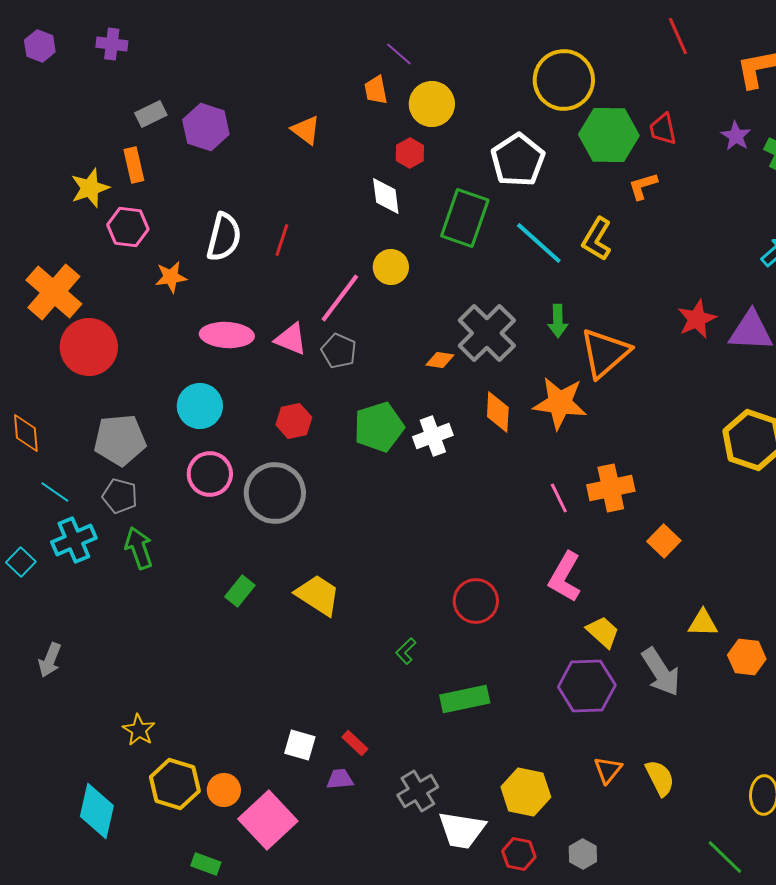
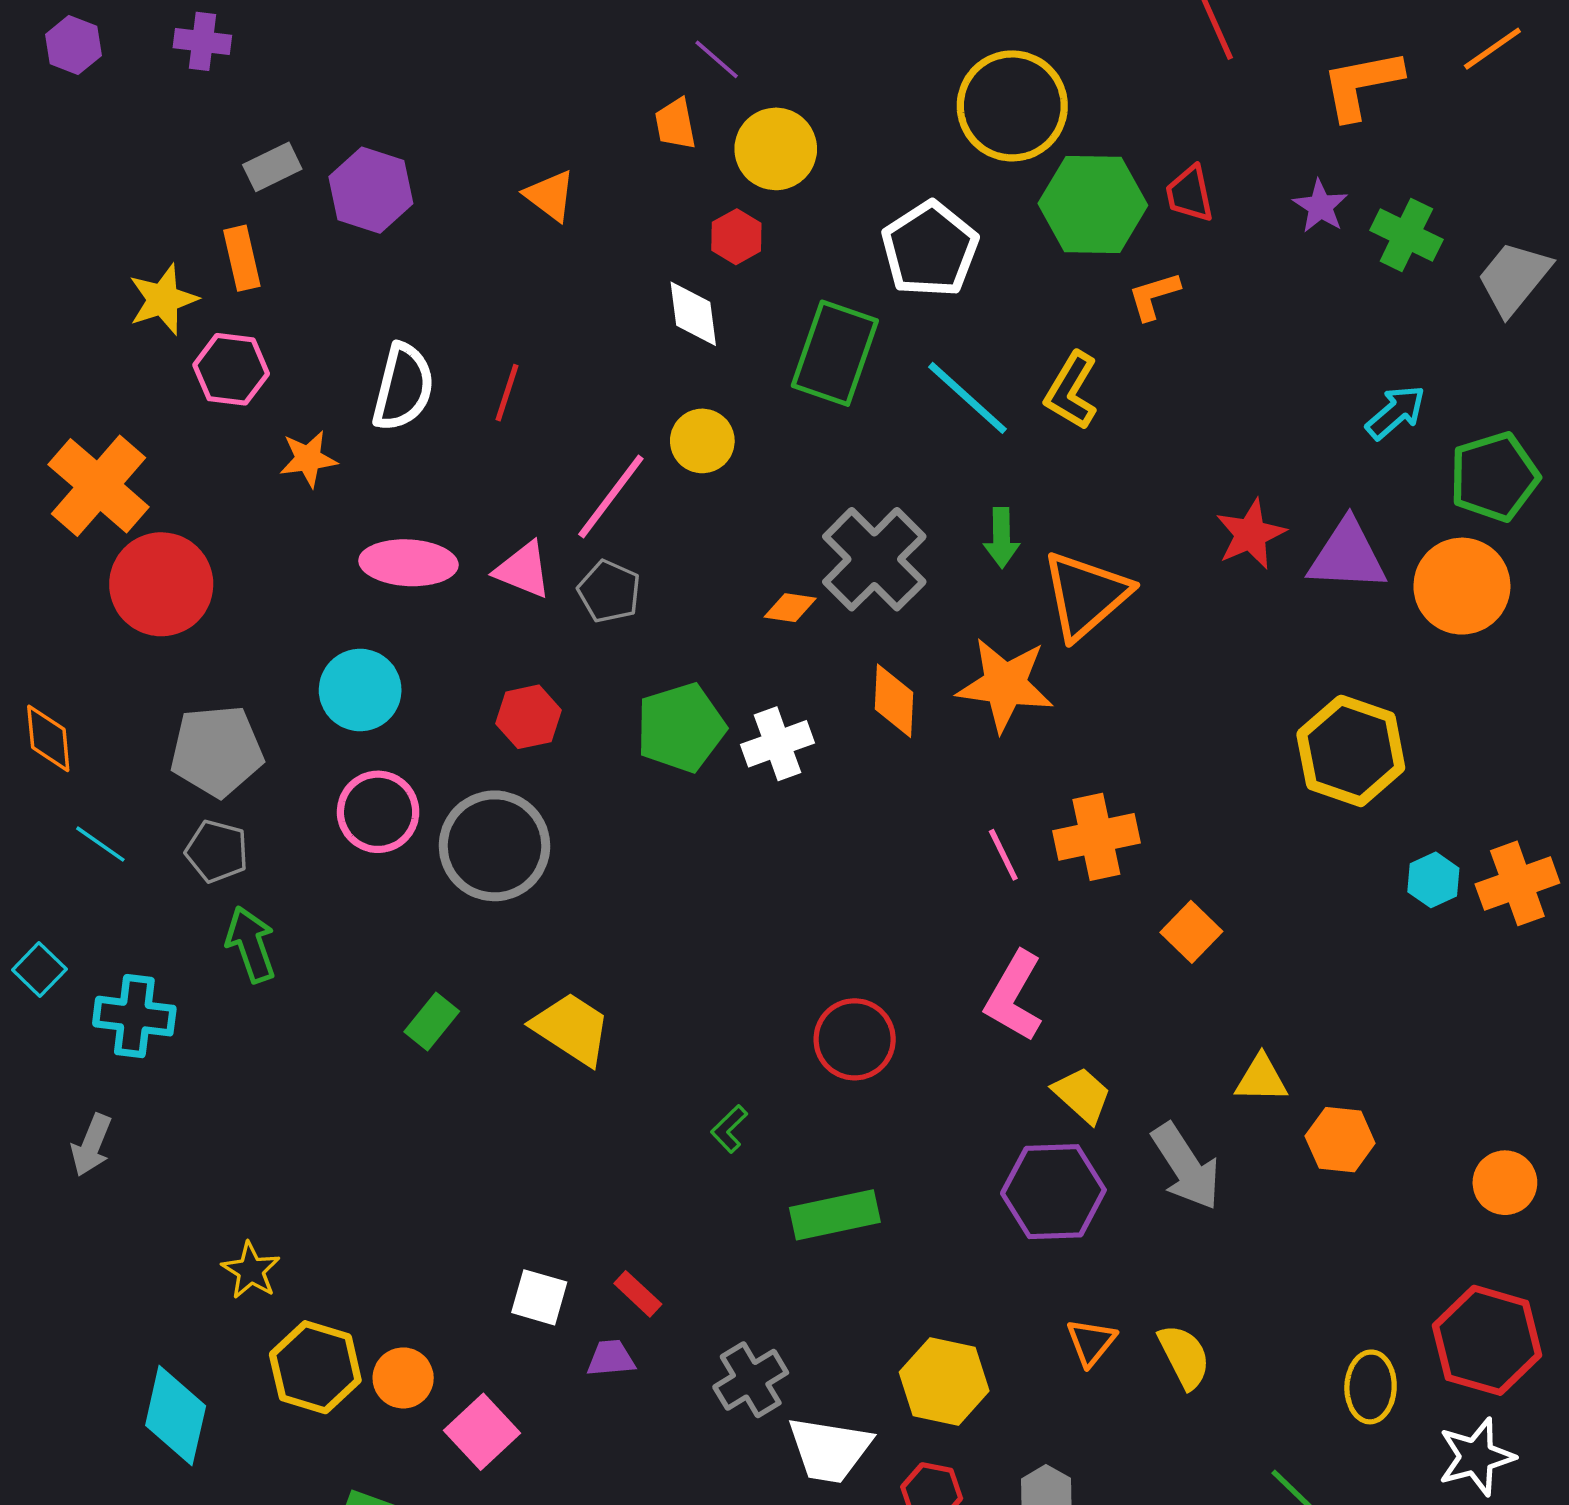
cyan cross: (74, 540) -> (134, 1016), moved, turned 30
pink square: (268, 820) -> (482, 1432), size x0.7

